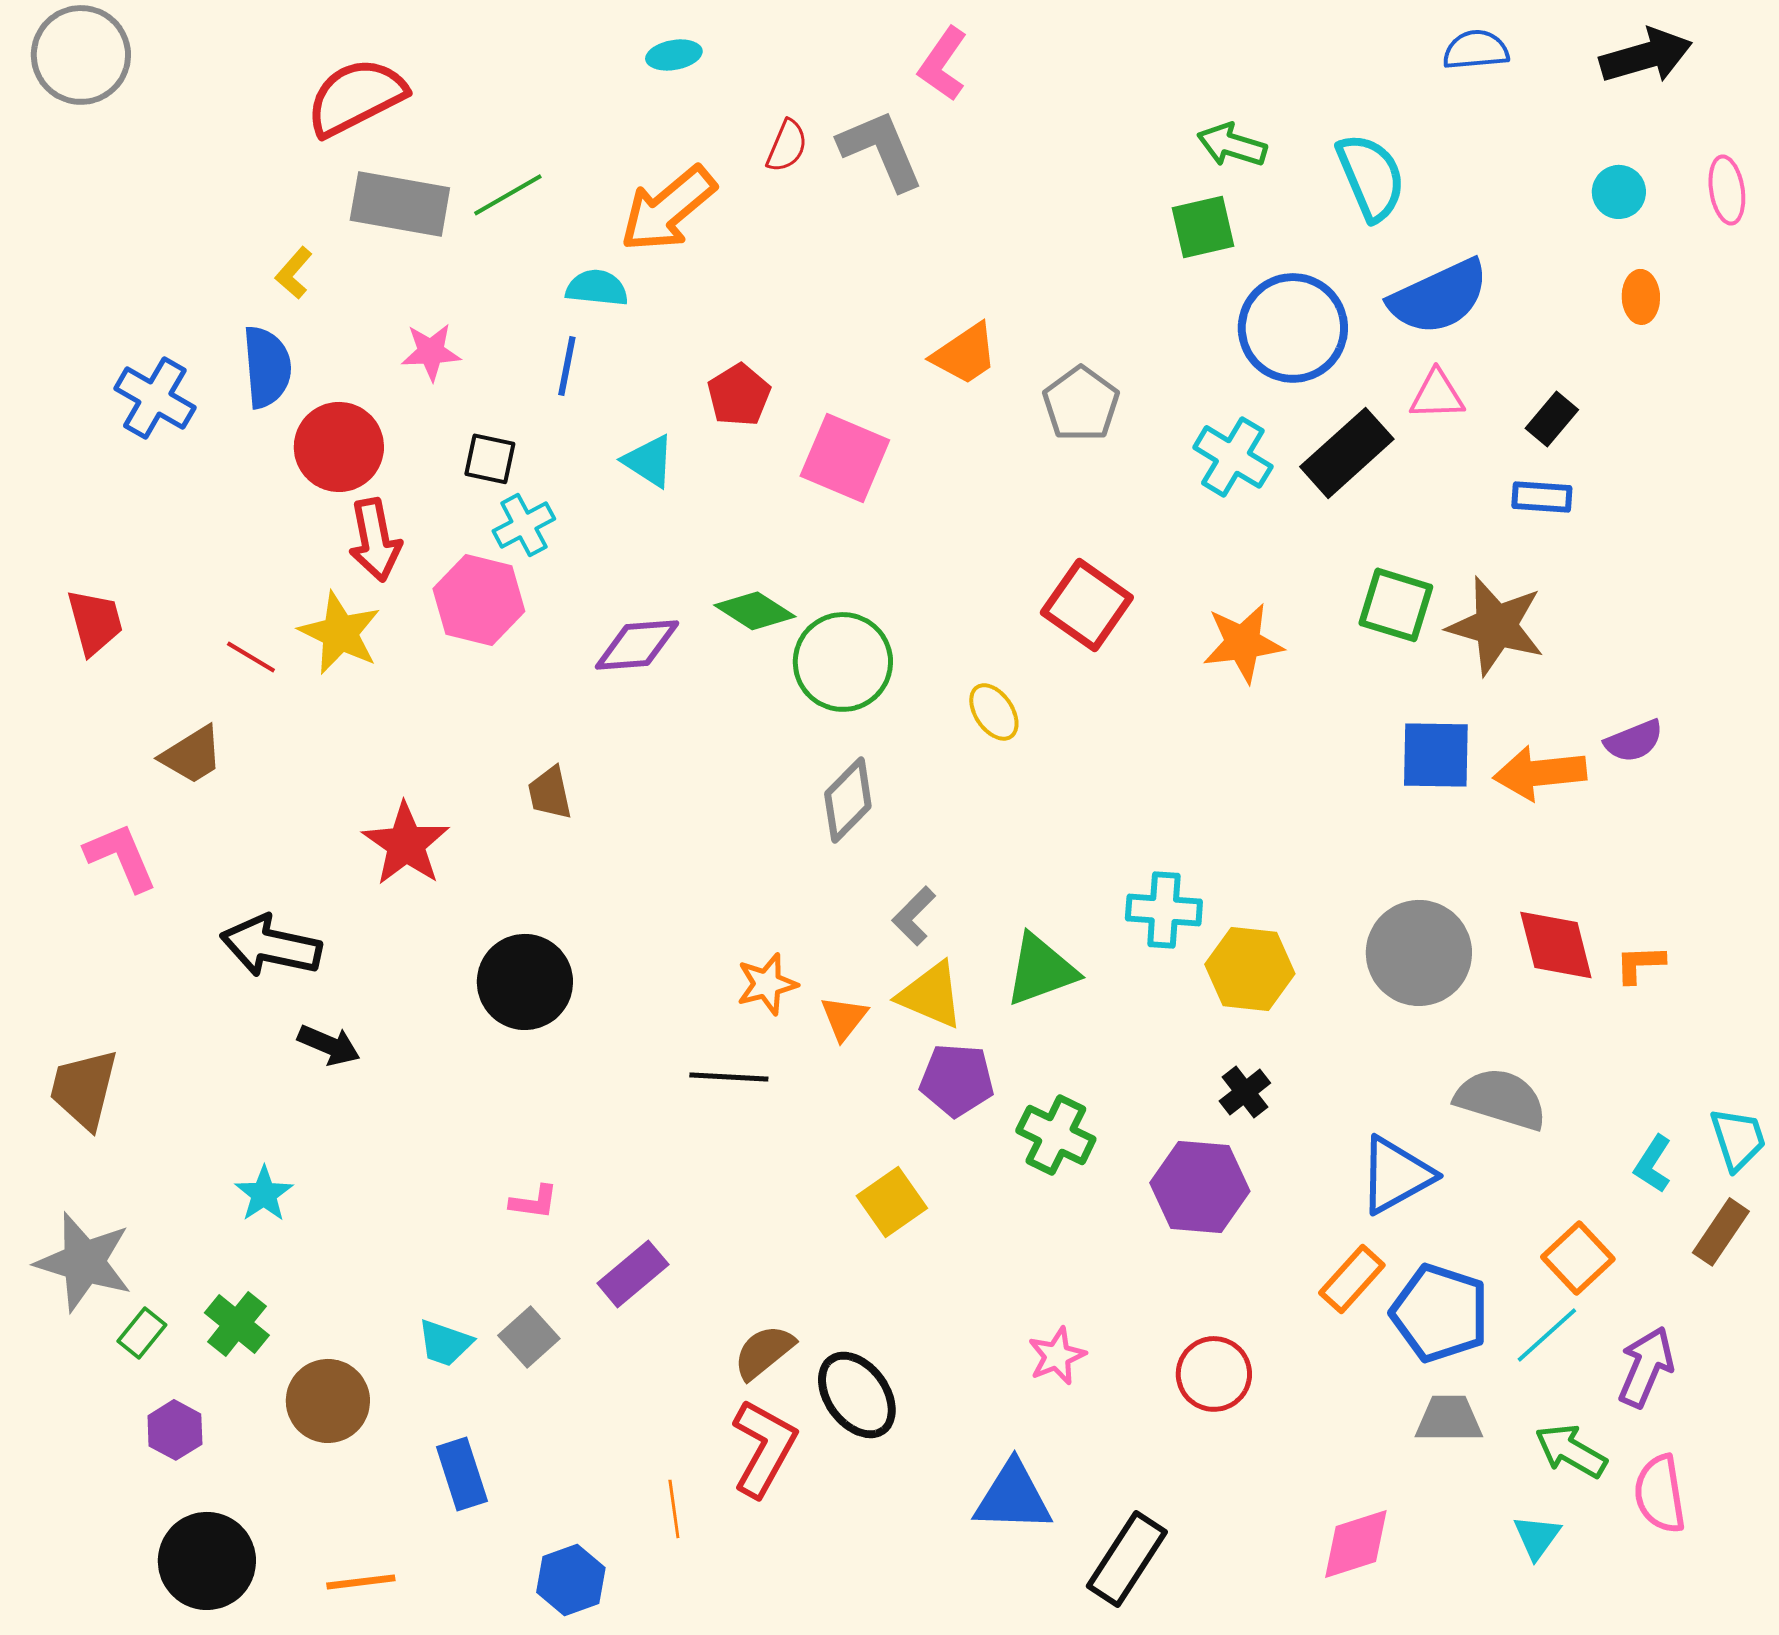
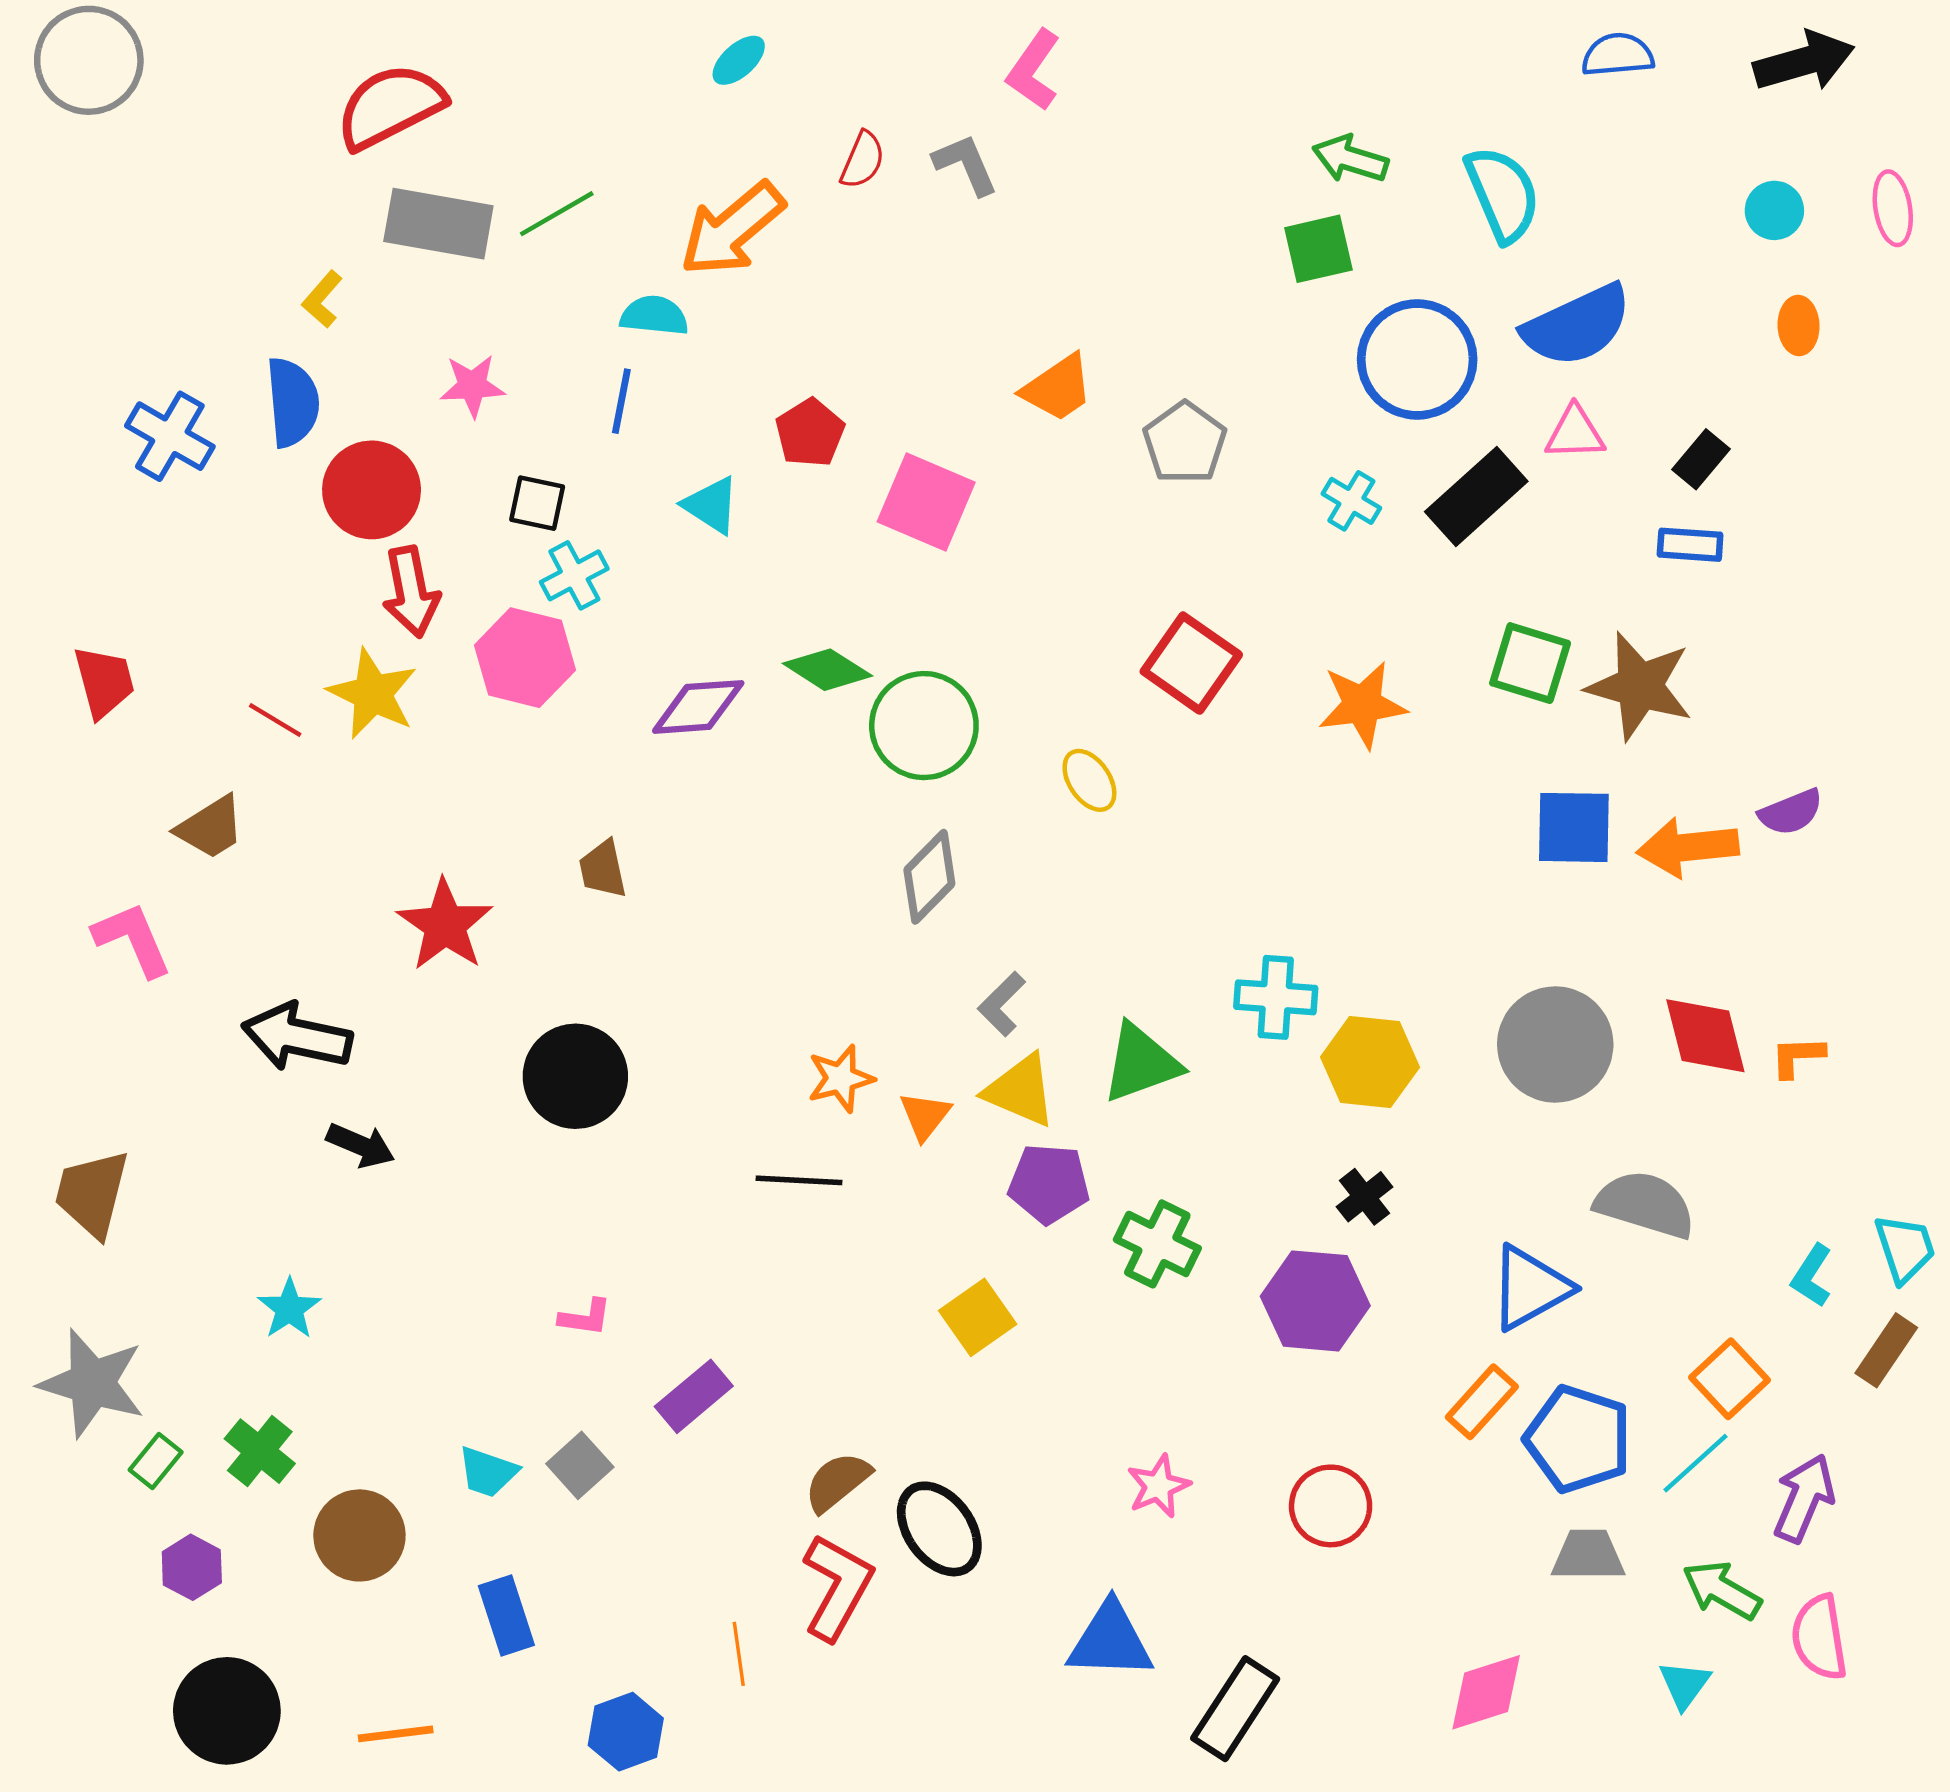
cyan ellipse: (674, 55) -> (739, 60), turned -32
gray L-shape: (881, 150) -> (966, 164), size x0.7
cyan cross: (1233, 457) -> (1351, 501), size x0.7

